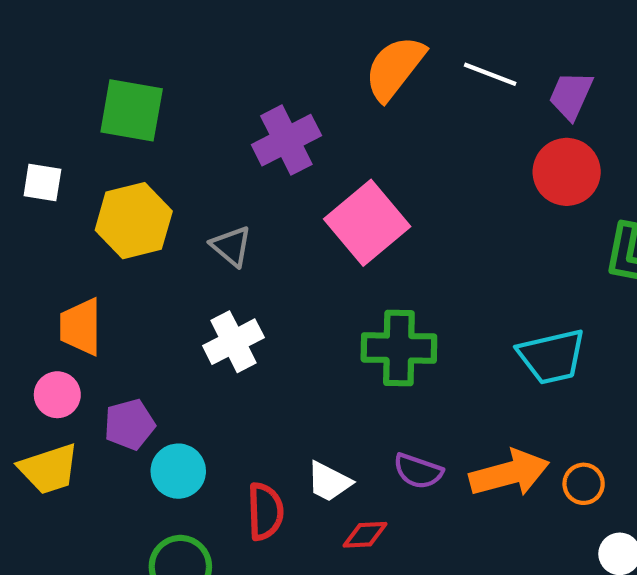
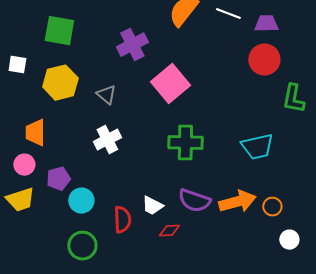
purple trapezoid: (571, 95) -> (266, 24), turned 65
purple semicircle: (418, 471) -> (194, 201), size x1.4

